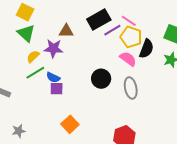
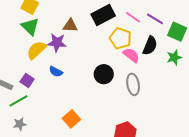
purple line: (112, 30) -> (155, 19), moved, turned 60
yellow pentagon: (131, 37) -> (120, 38), moved
yellow semicircle: (33, 57) -> (36, 50), size x1.5
green line: (35, 73) -> (18, 101), moved
purple square: (57, 89) -> (27, 80), moved, turned 32

